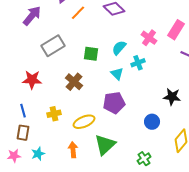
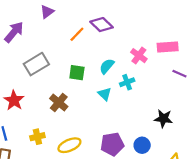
orange line: (78, 13) -> (77, 34), moved
pink rectangle: (176, 30) -> (168, 47), turned 54
red star: (32, 80) -> (14, 100), turned 30
purple pentagon: (114, 103) -> (112, 144), moved

